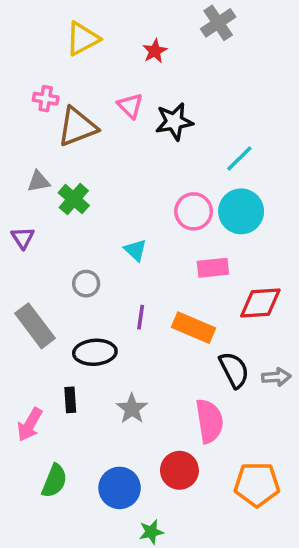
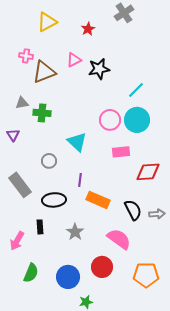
pink triangle: (130, 106) -> (74, 60), turned 49
green cross: (74, 199) -> (42, 113), turned -36
cyan triangle: (135, 250) -> (77, 142), size x1.5
orange rectangle: (194, 328) -> (98, 200), moved
pink semicircle: (209, 421) -> (119, 239), turned -45

